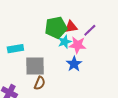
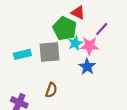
red triangle: (71, 27) -> (78, 13), moved, turned 40
green pentagon: (56, 28) -> (65, 28), turned -30
gray square: (35, 66) -> (49, 52), moved

